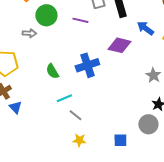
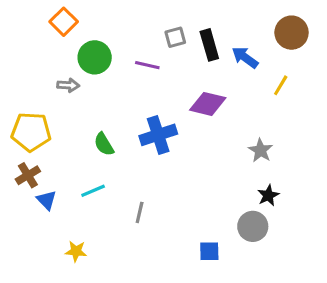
blue arrow: (145, 28) -> (245, 57), moved
cyan line: (64, 98) -> (93, 191), moved
gray line: (75, 115) -> (140, 212), turned 64
yellow star: (79, 140) -> (76, 251), moved

